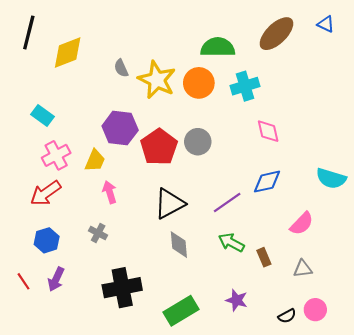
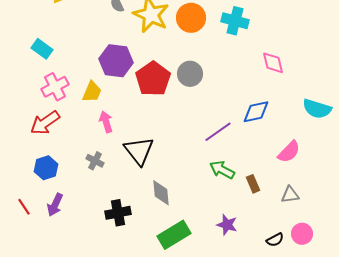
cyan cross: (245, 86) -> (235, 21), turned 32
pink diamond: (268, 131) -> (273, 63), moved
black triangle: (169, 204) -> (139, 151), moved, turned -40
gray diamond: (179, 245) -> (161, 193), moved
black cross: (122, 288) -> (118, 213), size x0.7

